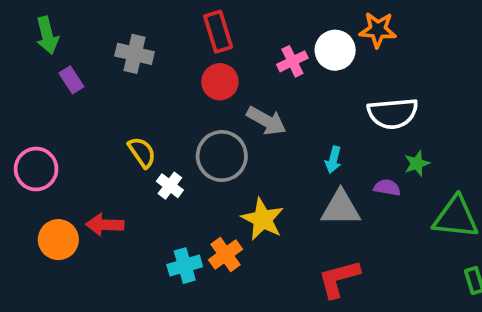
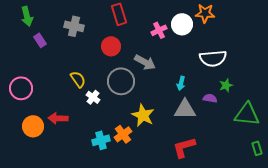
red circle: (220, 82) -> (111, 46), moved

